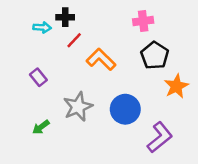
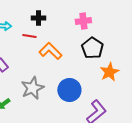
black cross: (65, 17) -> (38, 18), moved
red line: (74, 40) -> (29, 36), turned 56

